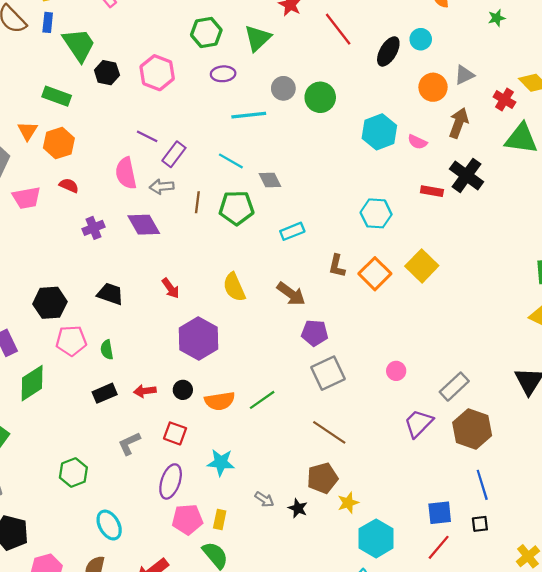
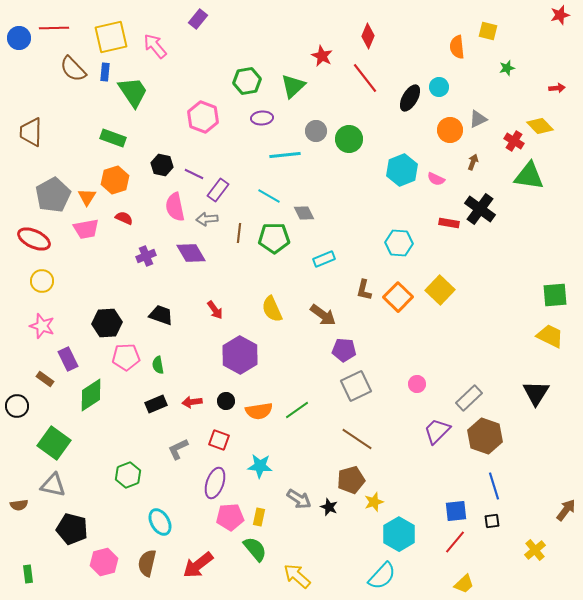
black hexagon: (107, 73) -> (162, 165), moved
brown arrow: (459, 123) -> (473, 162), size x0.6
orange triangle: (28, 131) -> (87, 197), moved
gray arrow: (264, 499) -> (299, 499), size x1.4

